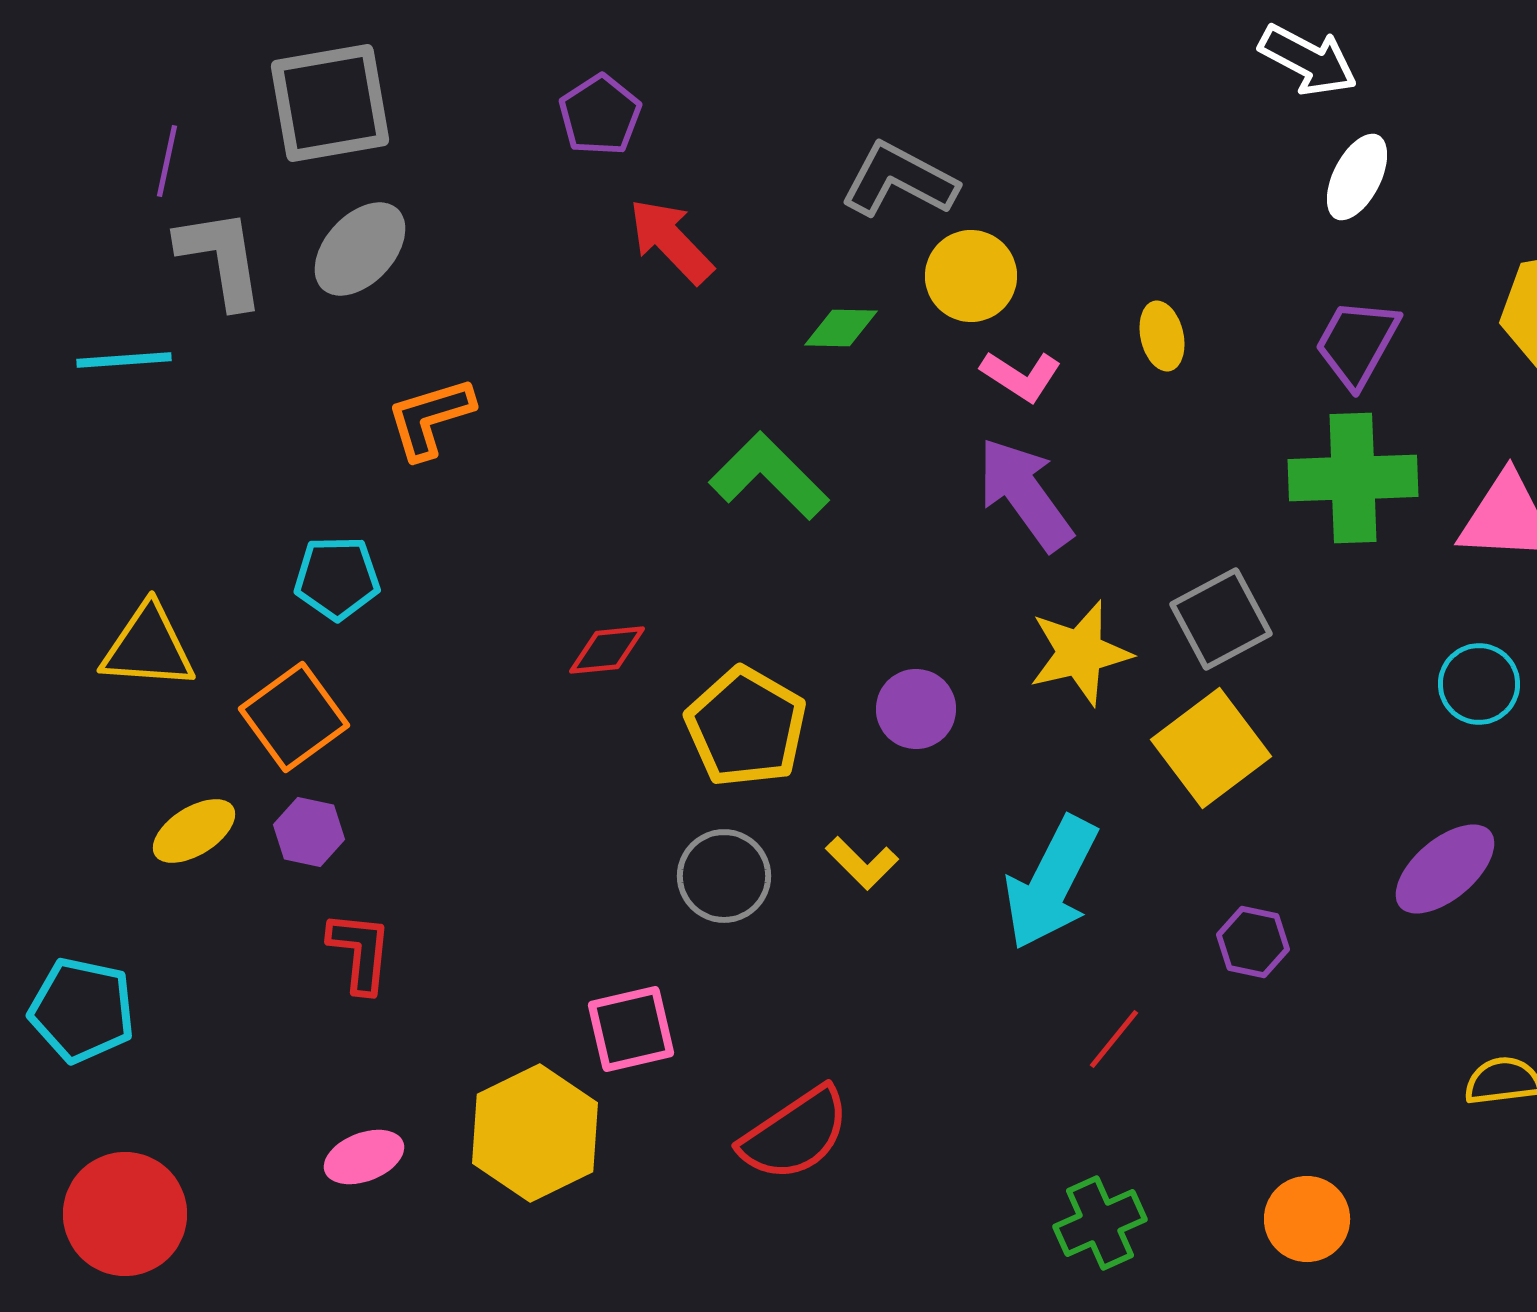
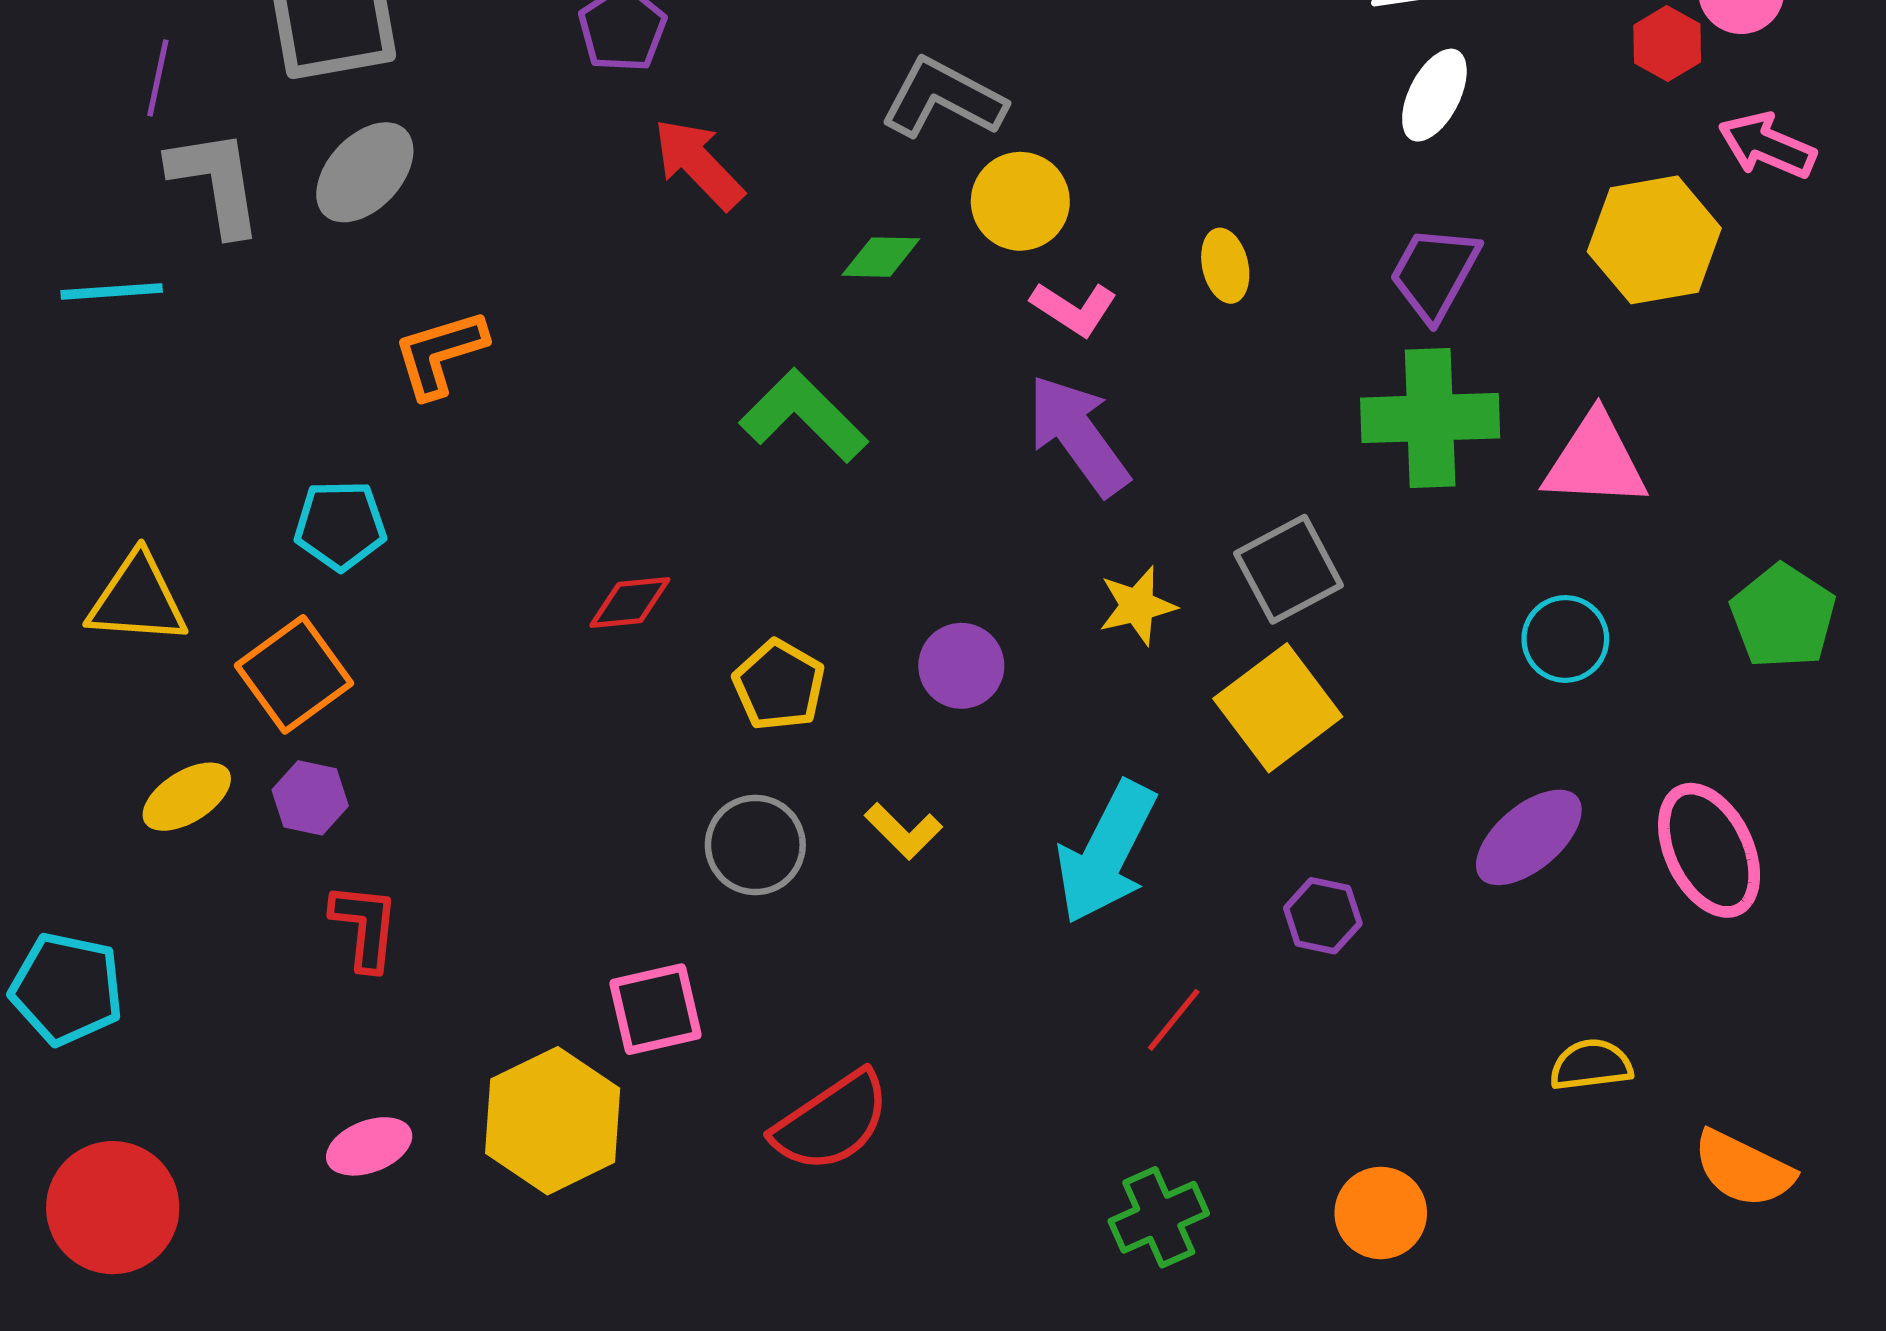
yellow star: (1080, 653) -> (1137, 606), size x0.7
yellow pentagon: (746, 727) -> (779, 685), size x0.7

